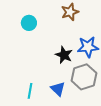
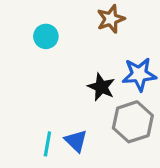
blue triangle: (58, 89) -> (76, 141), moved

